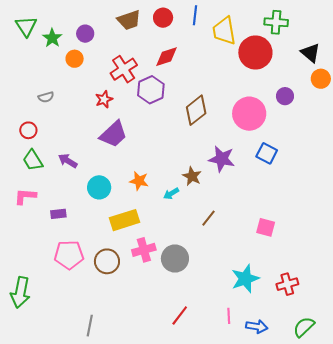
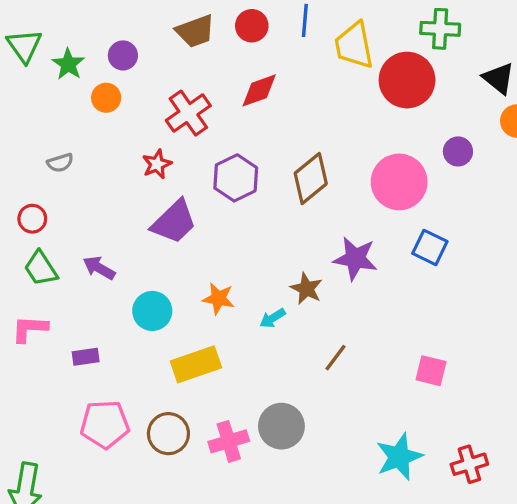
purple hexagon: (151, 90) -> (236, 178), moved
pink cross: (144, 250) -> (229, 441), moved

